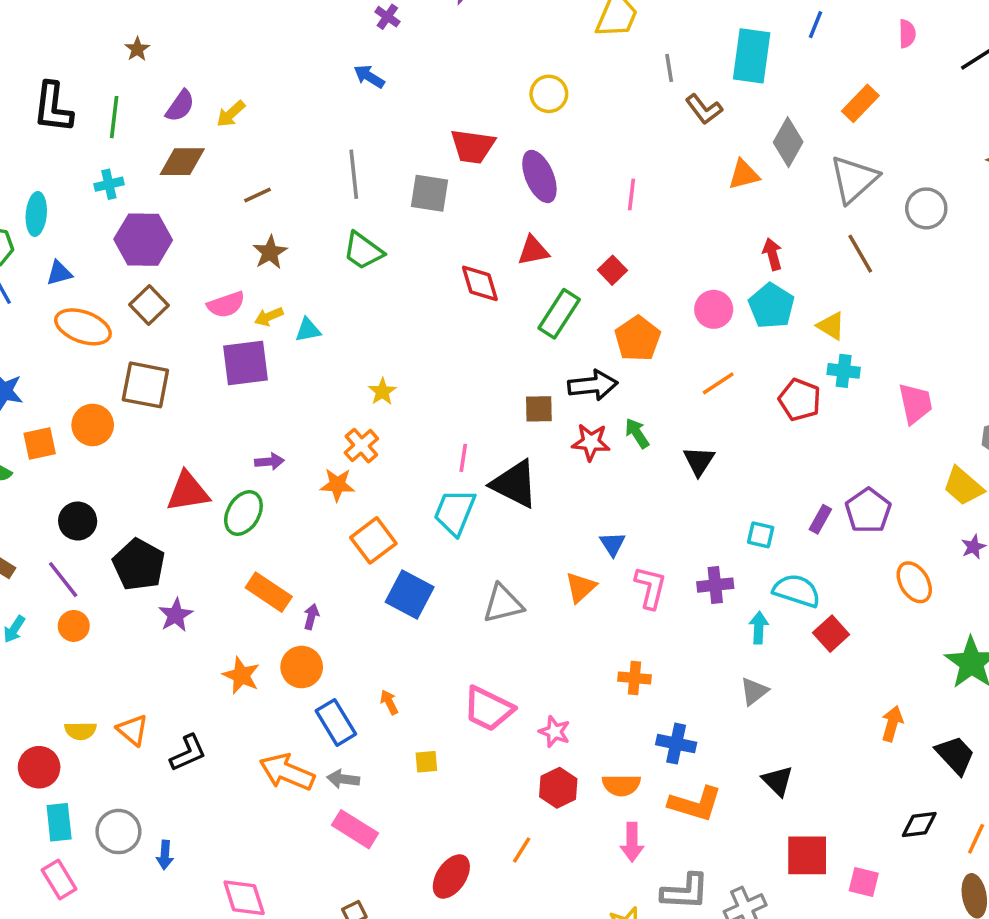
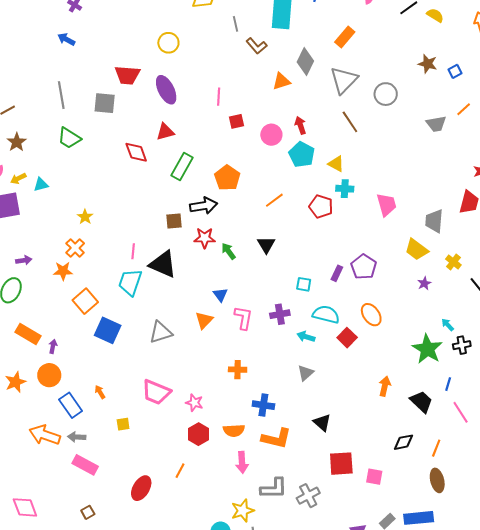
red square: (612, 270) -> (237, 121), moved, turned 35
pink circle: (714, 309) -> (271, 135), moved
green arrow: (637, 433) -> (228, 251), moved
orange ellipse: (914, 582) -> (371, 315), moved
cyan arrow: (759, 628) -> (306, 337), turned -72
orange star: (241, 675) -> (15, 382), turned 30

